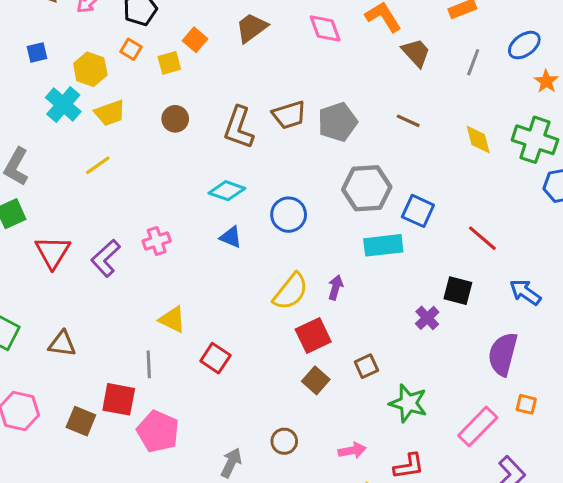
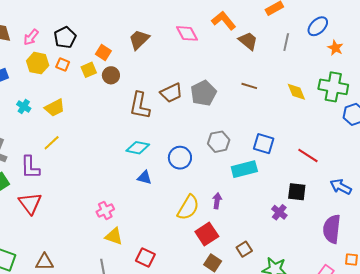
yellow hexagon: (90, 69) -> (38, 63), moved
cyan cross: (63, 105) -> (24, 106), size x0.6
brown circle: (175, 119) -> (111, 75), moved
gray hexagon: (367, 188) -> (219, 142), moved, size x0.7
pink cross: (157, 241) -> (105, 210), moved
purple L-shape: (106, 258) -> (30, 167), moved, turned -40

